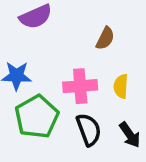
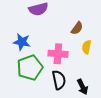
yellow semicircle: (121, 86) -> (87, 47), moved

